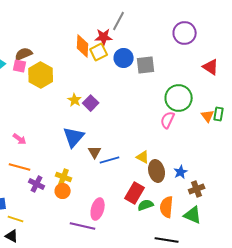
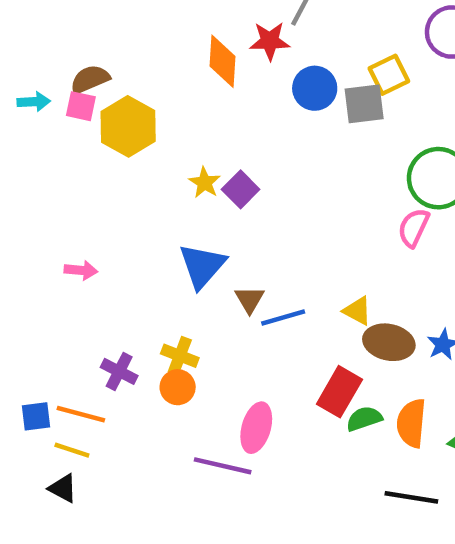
yellow square: (99, 52) -> (389, 75), moved
pink arrow: (20, 139) -> (81, 270), turned -32
orange line: (20, 167) -> (81, 414), moved
brown ellipse: (157, 171) -> (389, 342), turned -65

